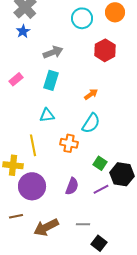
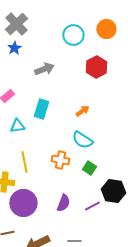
cyan rectangle: (51, 80) -> (41, 109), moved
cyan triangle: (47, 115) -> (17, 126), moved
cyan semicircle: (91, 123) -> (82, 140), turned 90
green square: (100, 163) -> (89, 168), moved

